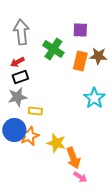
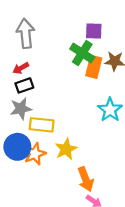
green cross: (53, 49) -> (82, 53), moved
yellow rectangle: (35, 111) -> (42, 125), size x1.5
yellow star: (56, 143) -> (66, 149), moved, turned 30

